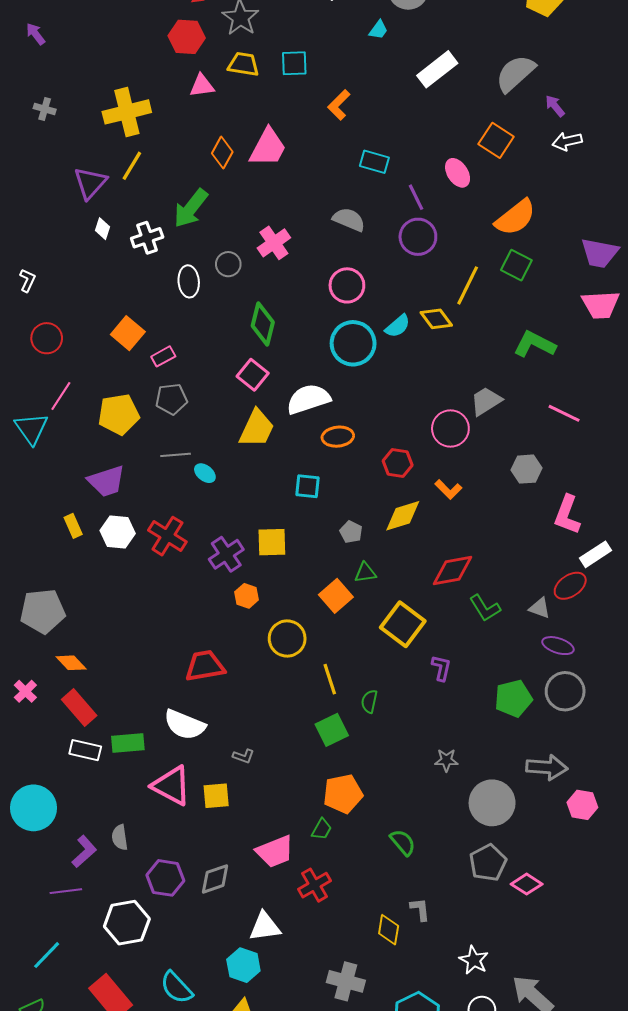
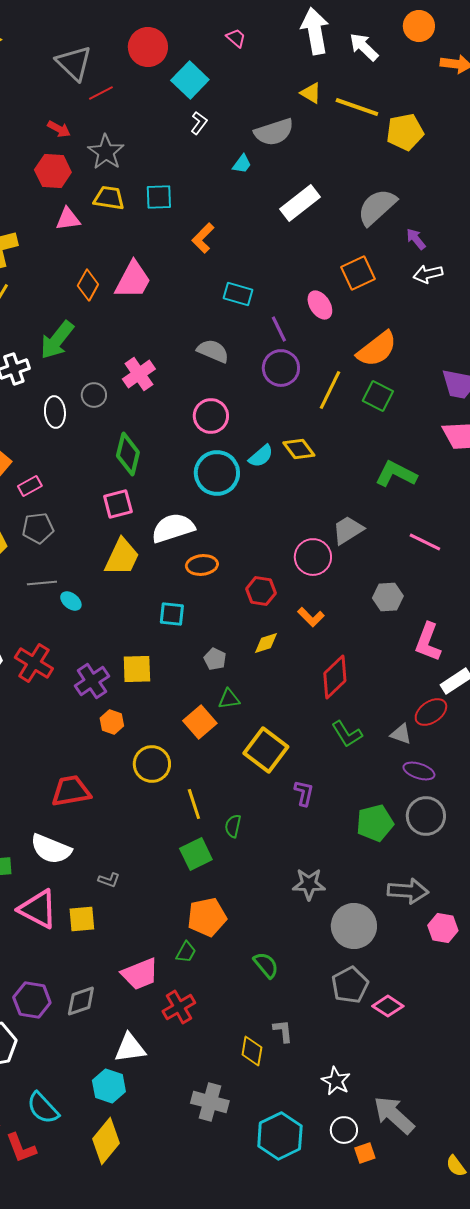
orange square: (496, 140) -> (358, 273), turned 32
yellow line: (468, 285) -> (330, 390), moved
pink square: (253, 375) -> (118, 504), turned 36
yellow diamond: (403, 516) -> (266, 643), size x0.7
red diamond: (452, 571) -> (335, 677), moved, turned -33
gray star: (446, 760) -> (309, 884), size x1.4

